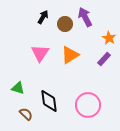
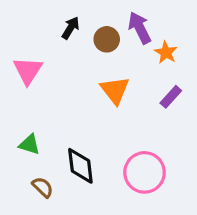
orange star: (109, 38) -> (166, 52), moved
pink triangle: (40, 53) -> (28, 71), moved
orange triangle: (70, 55) -> (115, 90), turned -36

